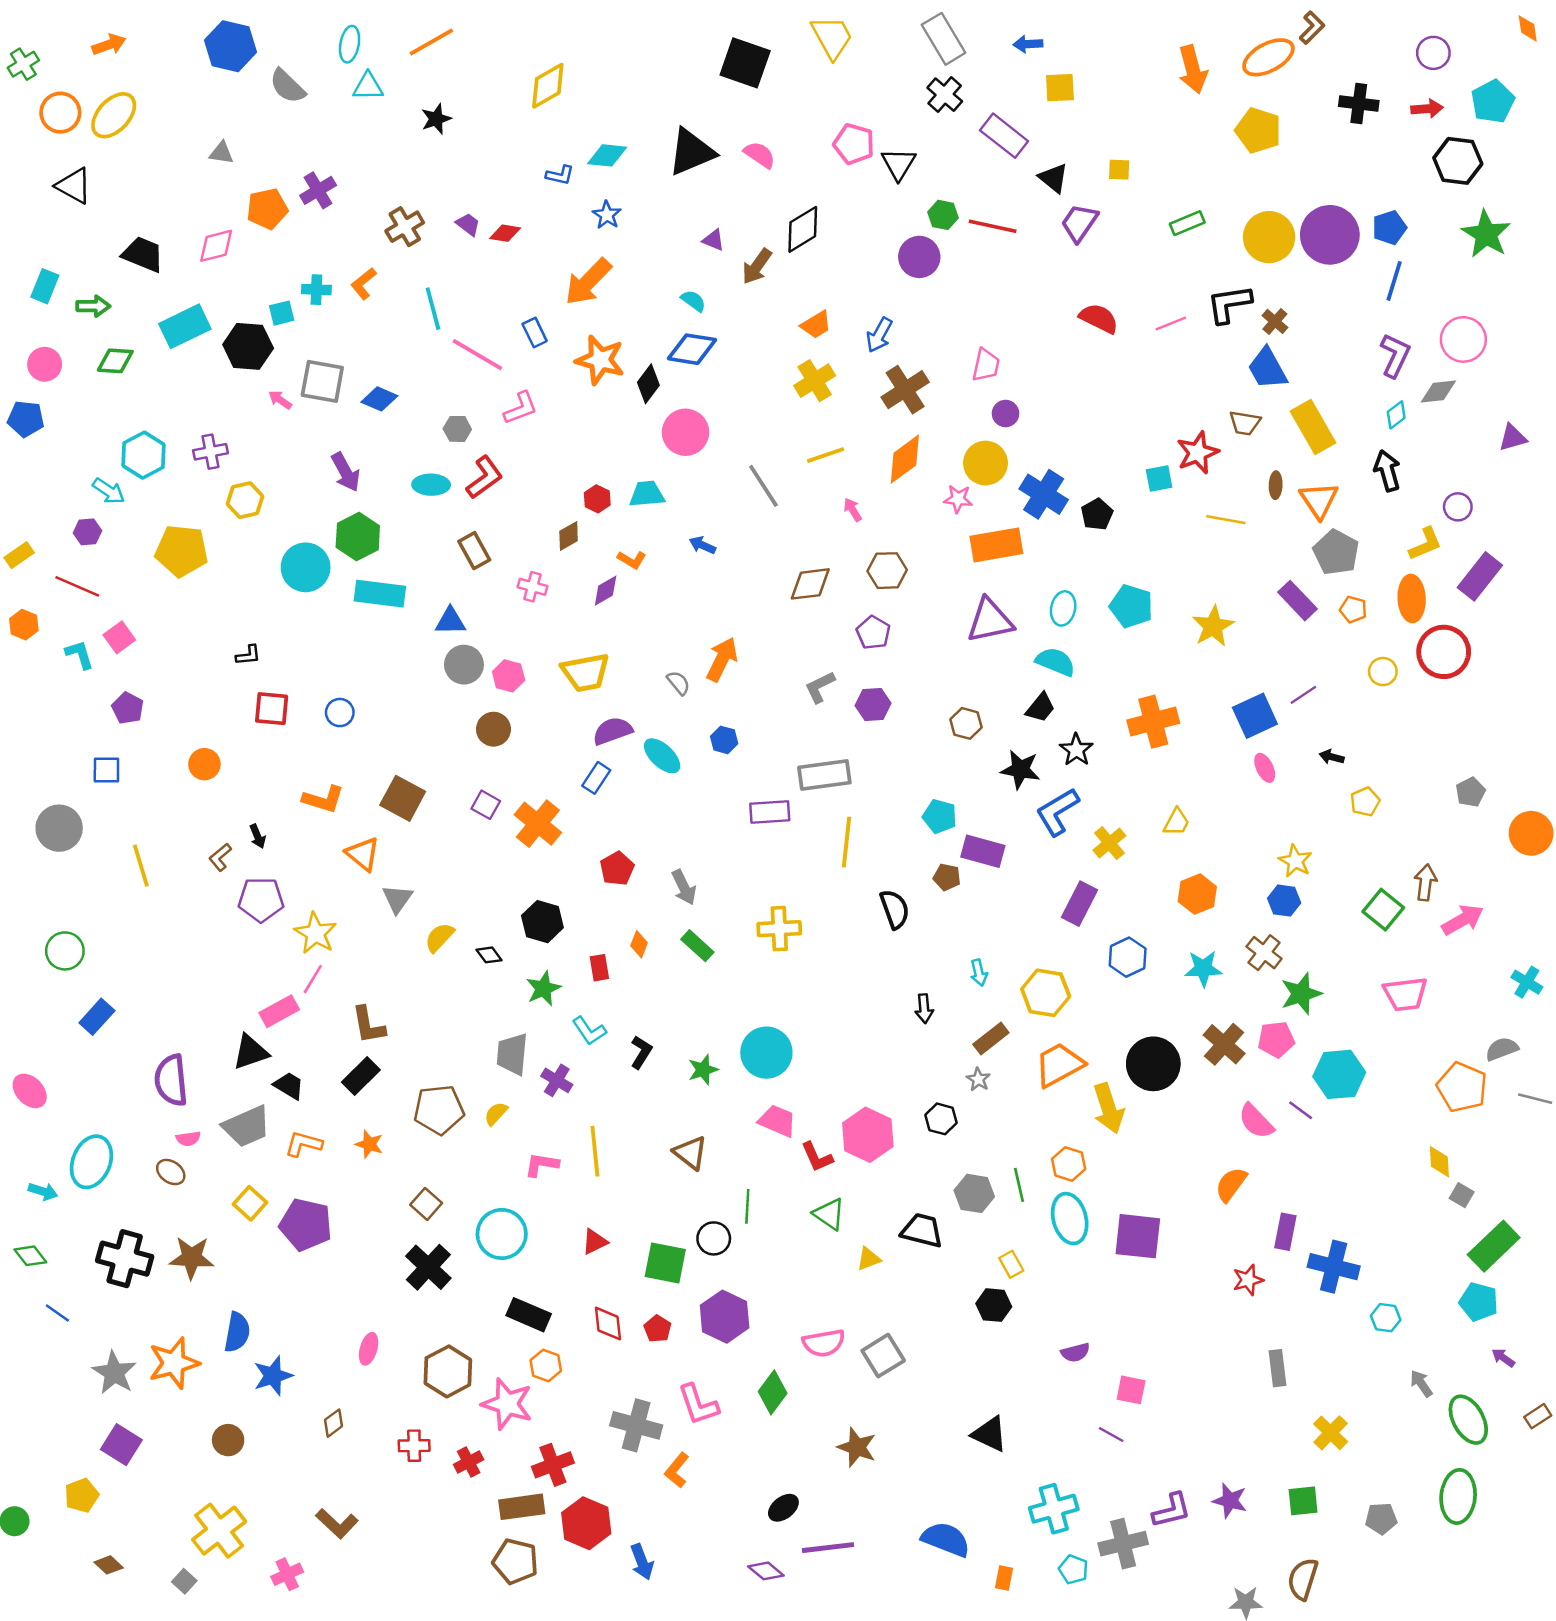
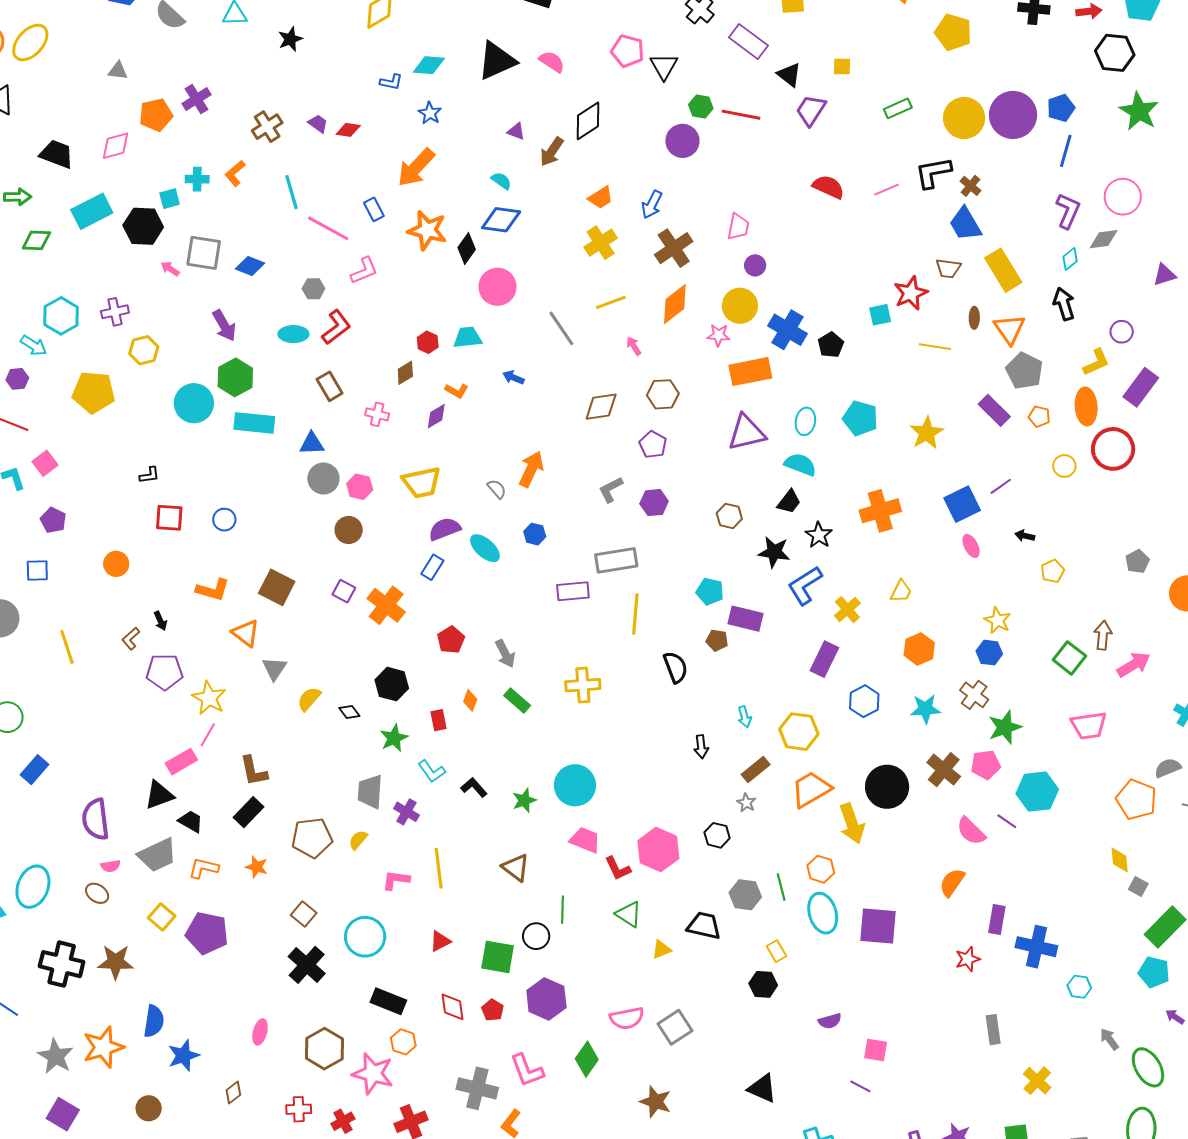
black L-shape: (641, 1052) -> (474, 787), turned -72

